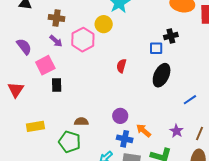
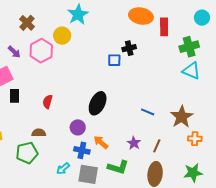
brown cross: (57, 18) -> (27, 23), moved, turned 35
red semicircle: (121, 66) -> (48, 102), moved
black ellipse: (162, 75) -> (98, 103), moved
blue line: (190, 100) -> (148, 112), turned 56
green pentagon: (70, 142) -> (27, 153), turned -30

